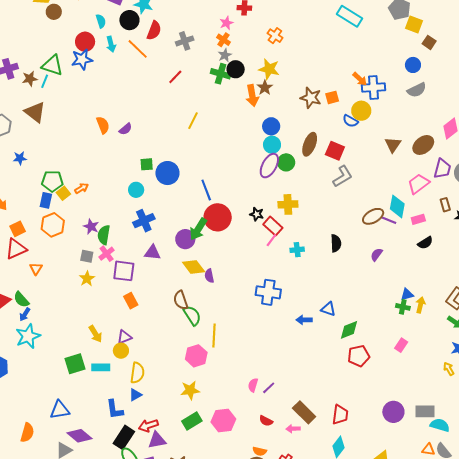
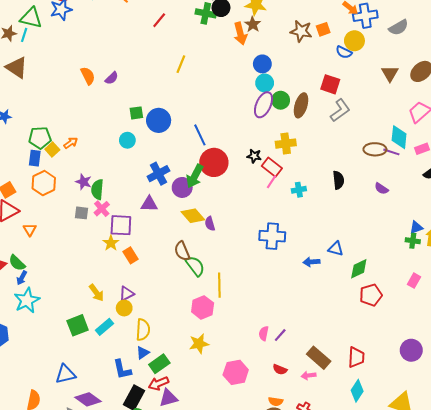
gray semicircle: (417, 90) -> (399, 27), moved
brown ellipse: (310, 144) -> (301, 105), moved
brown ellipse: (373, 216) -> (375, 149), turned 35
blue cross: (144, 221) -> (158, 174), moved
purple semicircle: (377, 255) -> (381, 189), turned -88
yellow star: (87, 279) -> (111, 243), moved
cyan rectangle: (101, 367) -> (105, 327), turned -36
green rectangle: (192, 421) -> (159, 364), moved

